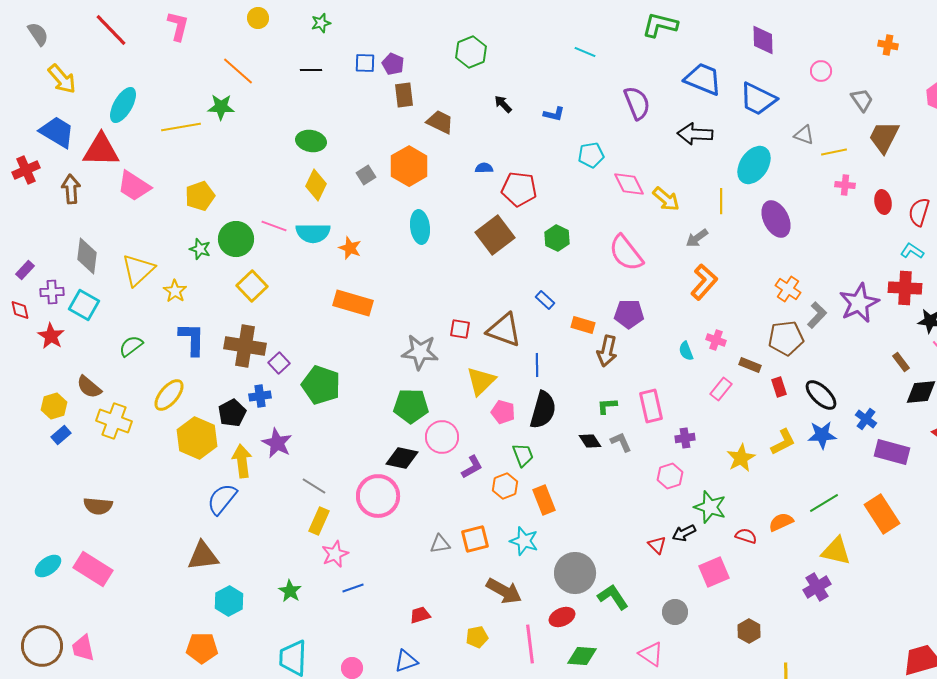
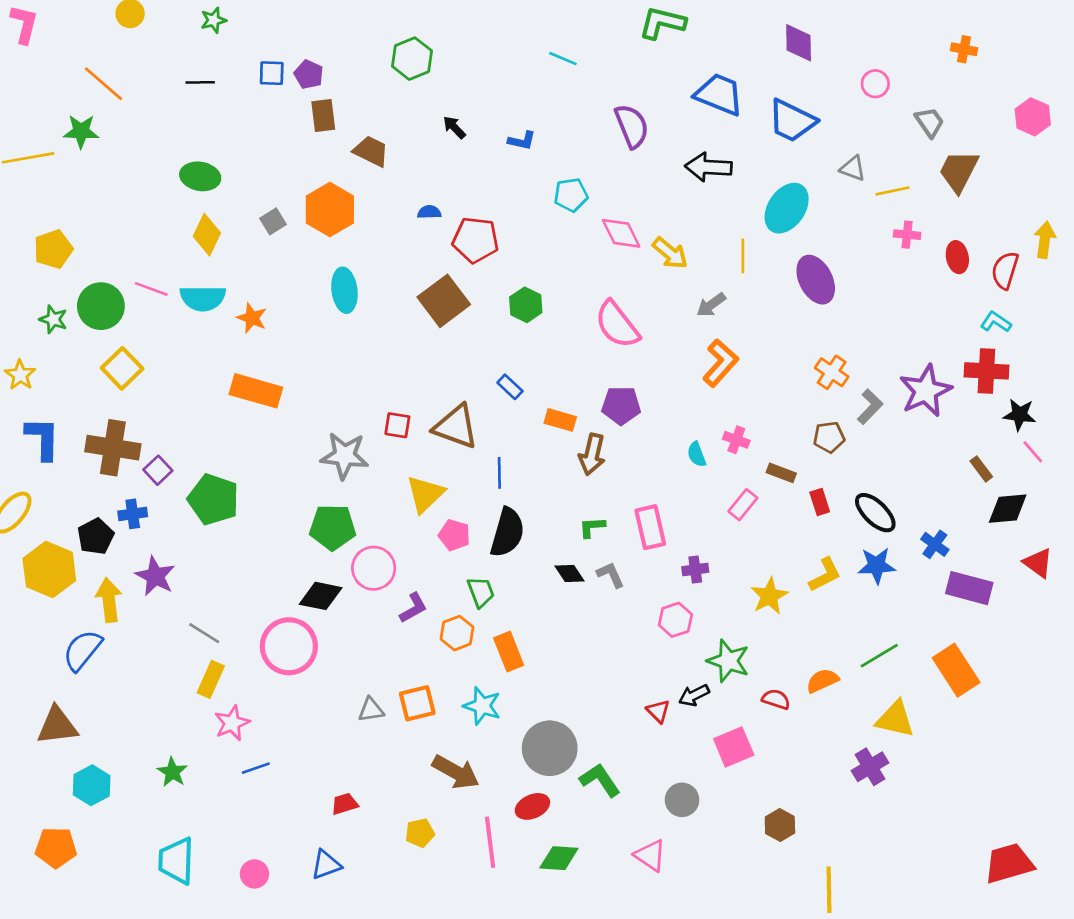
brown pentagon: (786, 338) -> (829, 437), size x0.7

